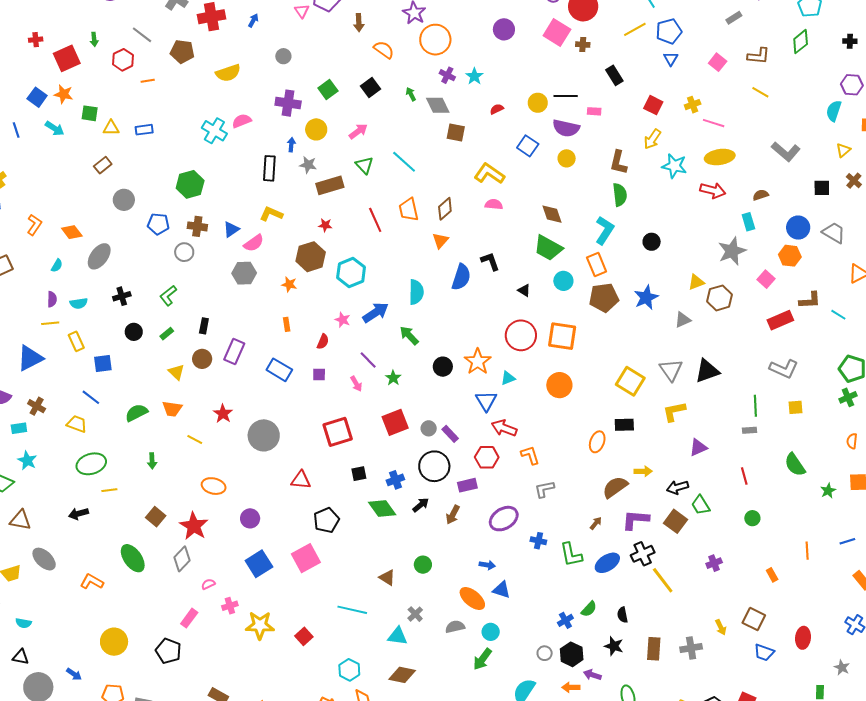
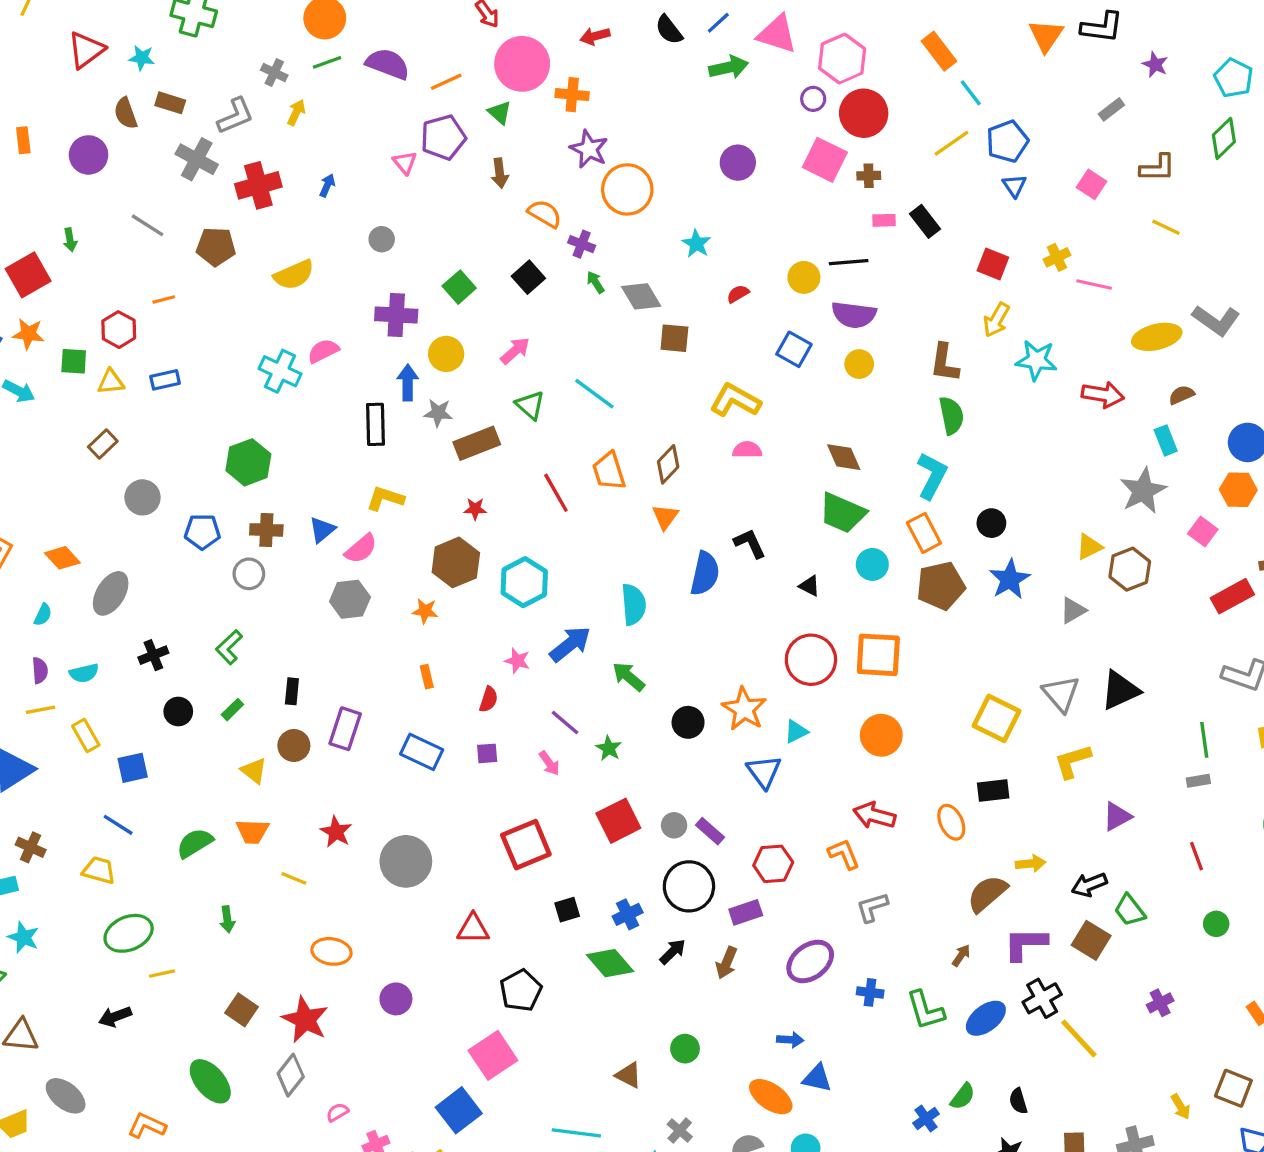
red hexagon: (123, 60) -> (119, 330), moved
purple cross: (447, 75) -> (582, 244), moved
pink rectangle: (594, 111) -> (884, 220), moved
blue arrow: (291, 145) -> (408, 383), size x1.5
yellow ellipse: (720, 157) -> (1157, 337), moved
black circle: (652, 242) -> (991, 523), moved
red arrow: (504, 428) -> (874, 815), moved
orange ellipse: (597, 442) -> (951, 822), turned -40
blue square: (259, 564) -> (459, 1110), moved

